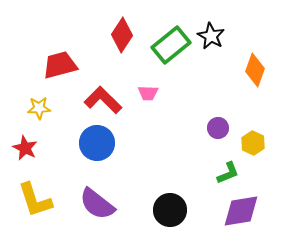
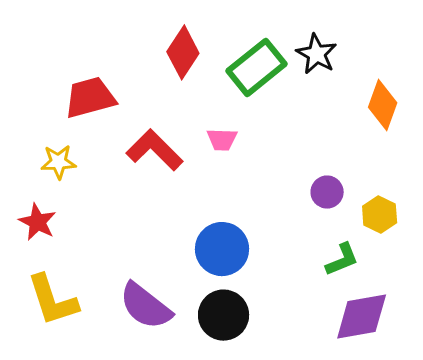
blue circle: (97, 143) -> (222, 249), moved
black circle: (170, 210) -> (224, 315), moved

